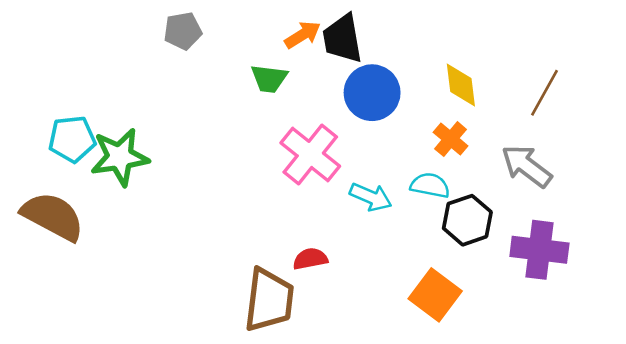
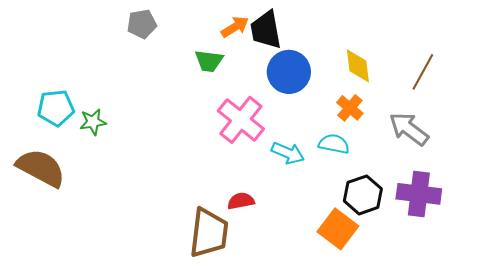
green star: (120, 157) -> (93, 122), size x0.6
black hexagon: (467, 220) -> (363, 195), moved

